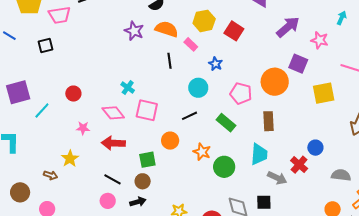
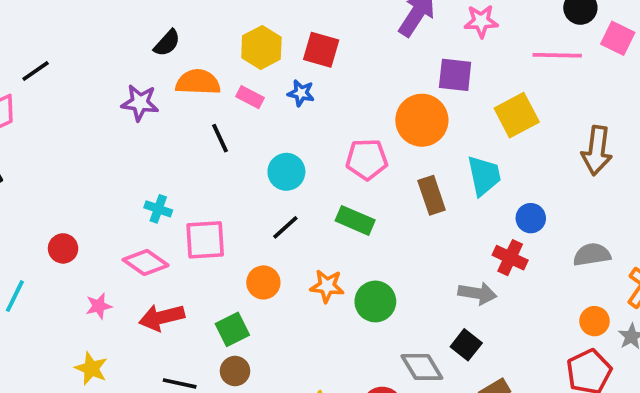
blue star: (216, 64) -> (301, 93), moved
cyan trapezoid: (259, 154) -> (484, 176), moved
black square: (264, 202) -> (466, 345), turned -35

